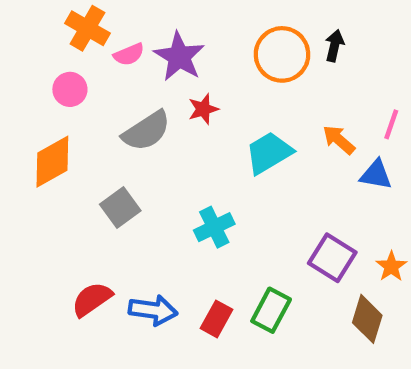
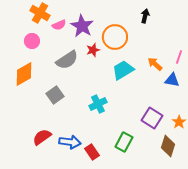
black arrow: (334, 46) -> (145, 16), moved
orange circle: (282, 54) -> (115, 37), moved
red rectangle: (216, 319) -> (92, 152), moved, turned -63

